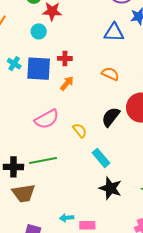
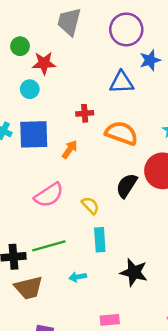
red cross: (65, 58) -> (85, 113), moved
orange semicircle: (110, 74) -> (121, 133), size x1.5
cyan rectangle: (101, 158) -> (100, 240), moved, turned 42
cyan arrow: (67, 218) -> (78, 277), moved

